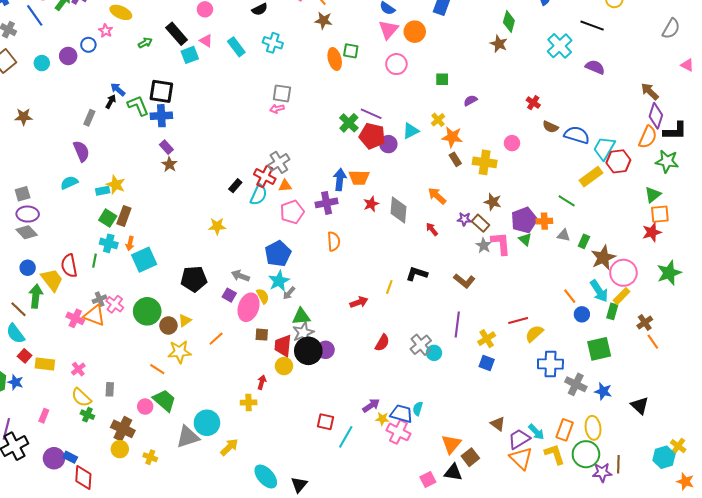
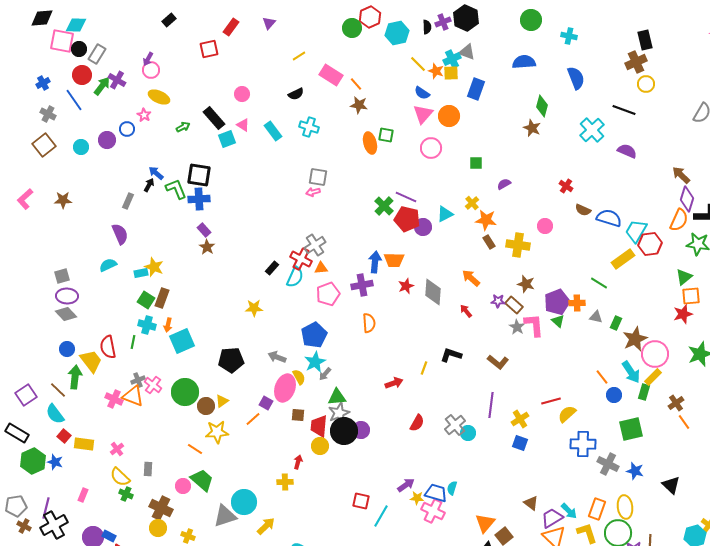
purple square: (229, 295) -> (266, 403), moved

